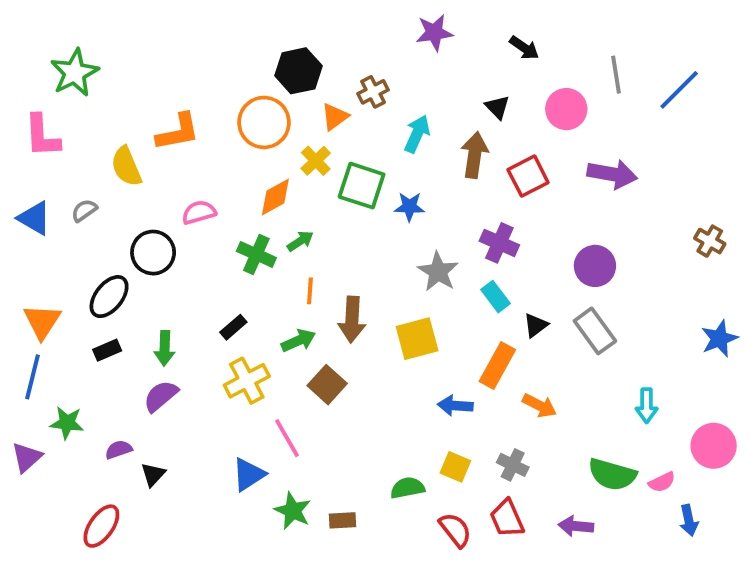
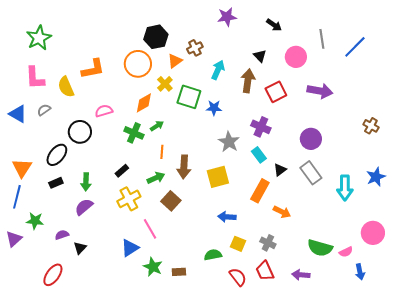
pink L-shape: (42, 136) -> (35, 78), moved
blue arrow: (455, 406) -> (227, 217), moved
cyan arrow: (647, 406) -> (345, 188), moved, size x1.4

